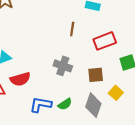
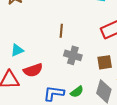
brown line: (72, 29) -> (61, 31), moved

